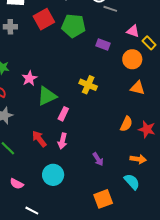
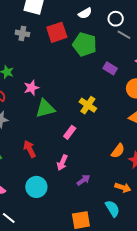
pink rectangle: (63, 114) -> (70, 132), moved
pink arrow: (62, 141) -> (62, 163), moved
purple arrow: (98, 159) -> (83, 180), turned -104

